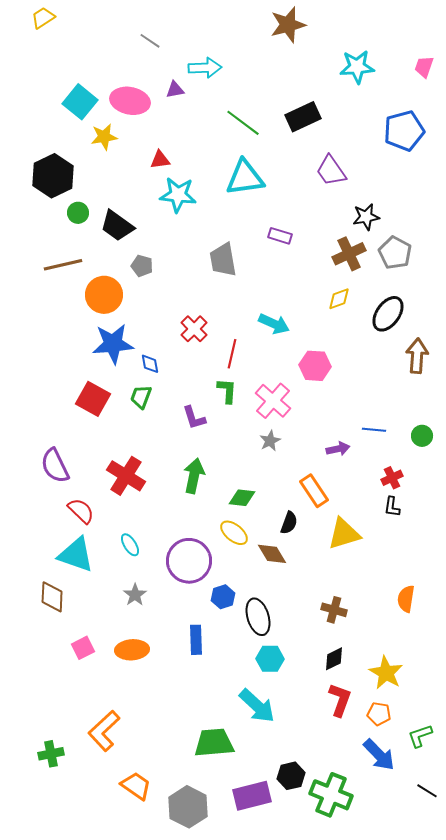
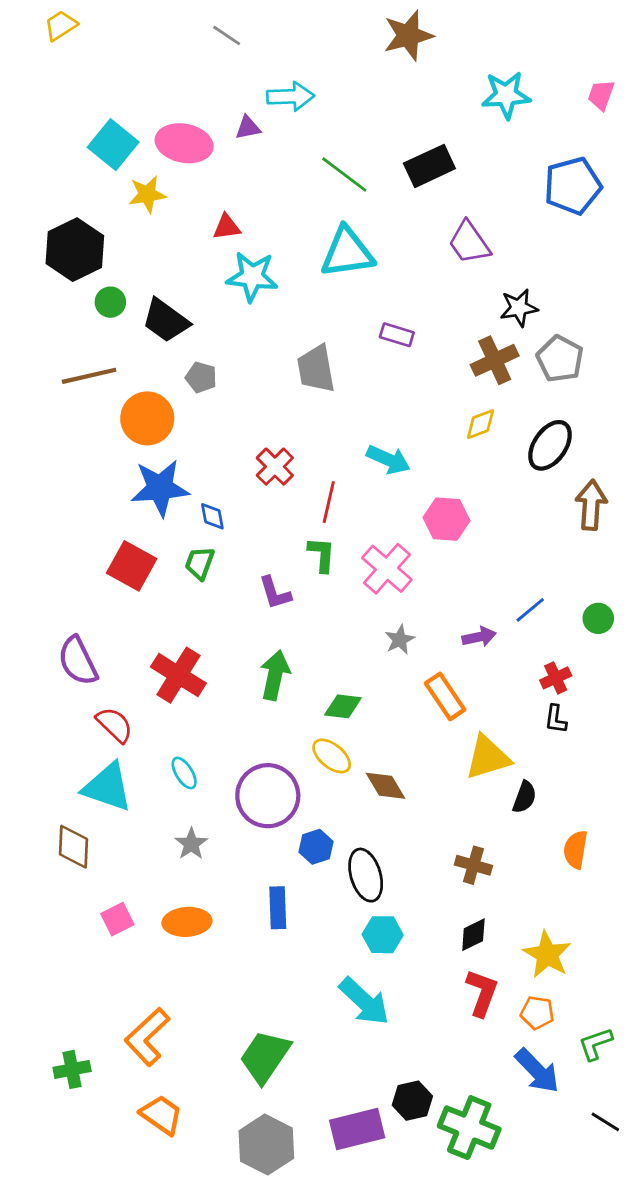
gray line: (150, 41) -> (227, 35), moved
blue line: (374, 430) -> (530, 610), turned -45
gray star: (270, 441) -> (400, 640), moved
black semicircle: (289, 523) -> (524, 797), moved
green trapezoid: (214, 743) -> (265, 1057), moved, turned -51
orange trapezoid: (136, 786) -> (161, 1115), moved

